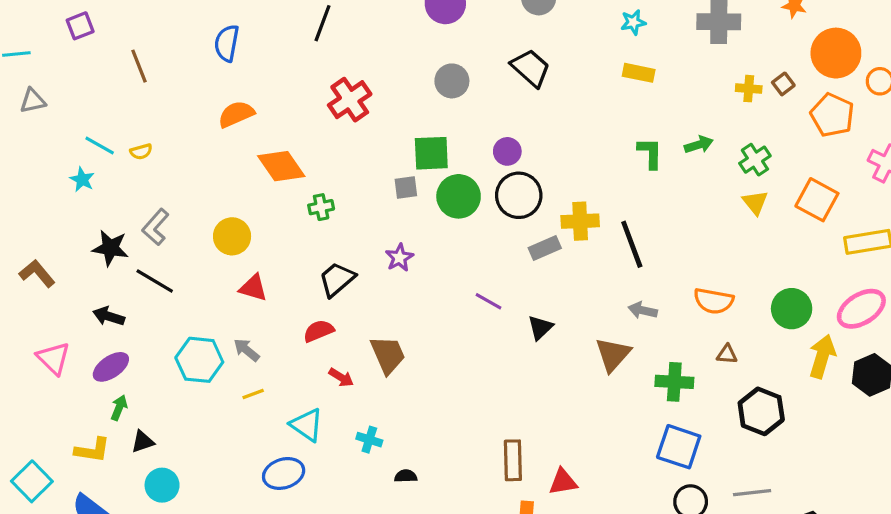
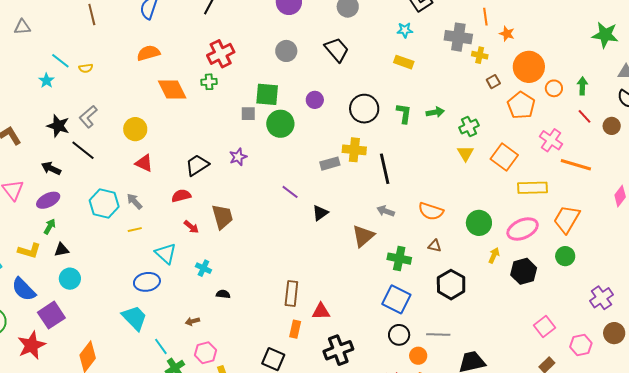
yellow cross: (749, 89) -> (480, 55), moved
black circle: (519, 195) -> (364, 109), moved
green cross: (321, 207) -> (209, 82), moved
yellow arrow: (822, 356) -> (494, 255), size x0.6

